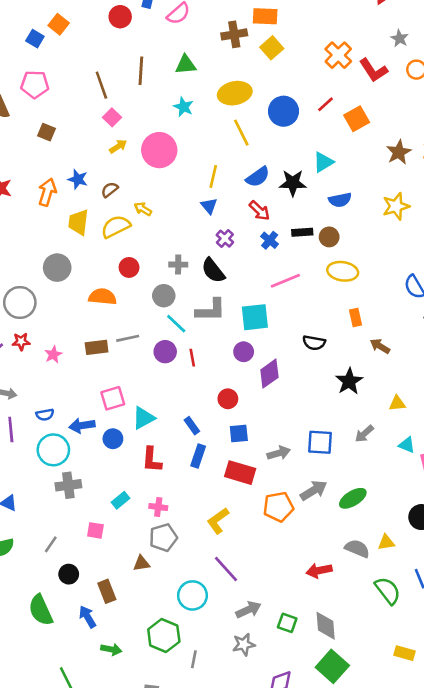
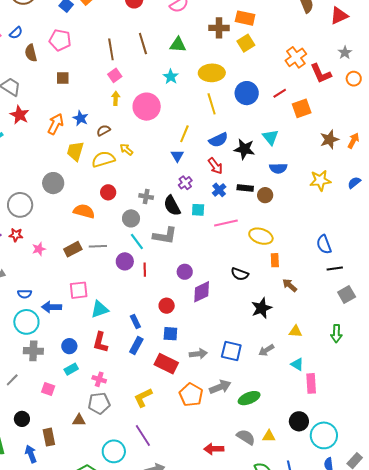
brown line: (141, 71) -> (143, 44), turned -30
brown square: (47, 132) -> (63, 78), turned -32
yellow arrow: (118, 146) -> (116, 98), turned -64
cyan triangle: (323, 162) -> (270, 137), turned -48
yellow ellipse: (343, 271) -> (261, 236), moved
cyan square: (255, 317) -> (198, 210), moved, size x0.6
brown rectangle: (97, 347) -> (73, 249), turned -30
blue circle: (113, 439) -> (69, 346), moved
orange pentagon: (278, 507) -> (191, 395), turned 30
gray line: (51, 544) -> (12, 380), moved

